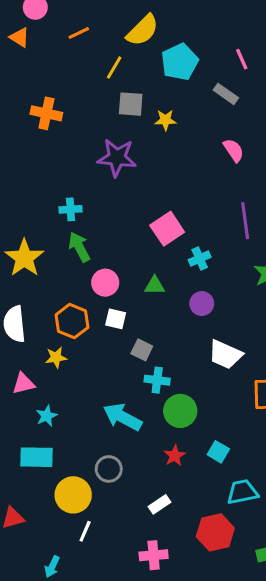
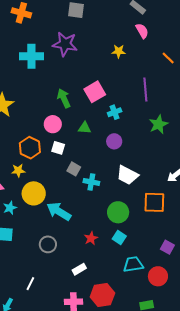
yellow star: (165, 120) -> (119, 51), moved
pink semicircle: (234, 150) -> (142, 31), moved
cyan cross: (71, 209) -> (31, 56), moved, size x1.6
green arrow: (79, 247) -> (64, 98), moved
cyan cross: (157, 380) -> (91, 182), moved
green circle: (180, 411) -> (118, 212), moved
yellow circle: (73, 495) -> (34, 193), moved
red hexagon: (215, 532) -> (102, 295), moved

